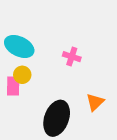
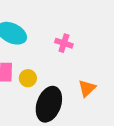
yellow circle: (22, 75) -> (28, 78), moved

